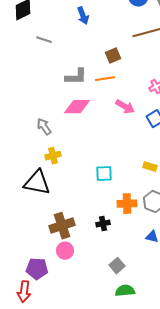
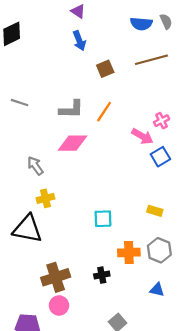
gray line: (44, 40) -> (20, 103), moved
brown square: (113, 56) -> (105, 69), moved
orange line: (105, 79) -> (104, 112), turned -48
pink arrow: (125, 107) -> (142, 136), moved

